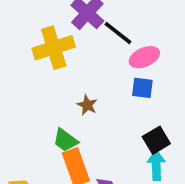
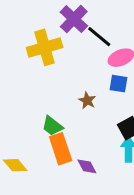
brown star: (87, 105) -> (87, 100), moved

